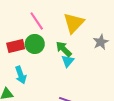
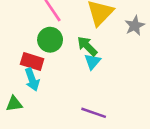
gray star: (101, 42) -> (135, 26), moved
red rectangle: (16, 46) -> (32, 62), moved, turned 30

